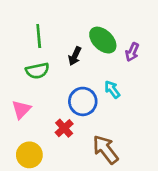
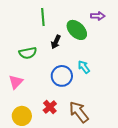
green line: (39, 36) -> (43, 17), moved
purple arrow: (132, 52) -> (98, 16), moved, turned -112
red cross: (64, 128) -> (50, 107), moved

